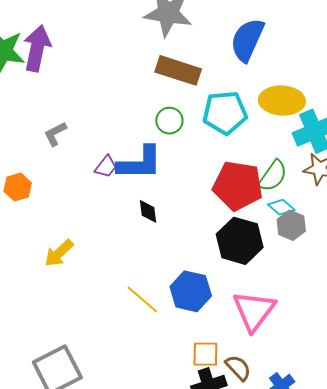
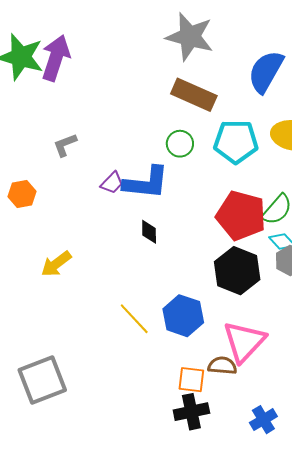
brown semicircle: (238, 368) -> (222, 366), moved, turned -48

